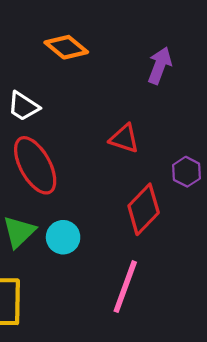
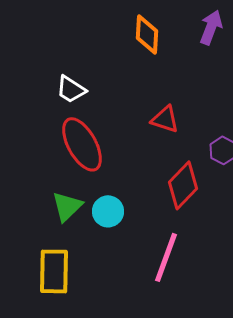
orange diamond: (66, 47) -> (147, 34), moved, turned 54
purple arrow: (160, 65) -> (211, 27), moved

